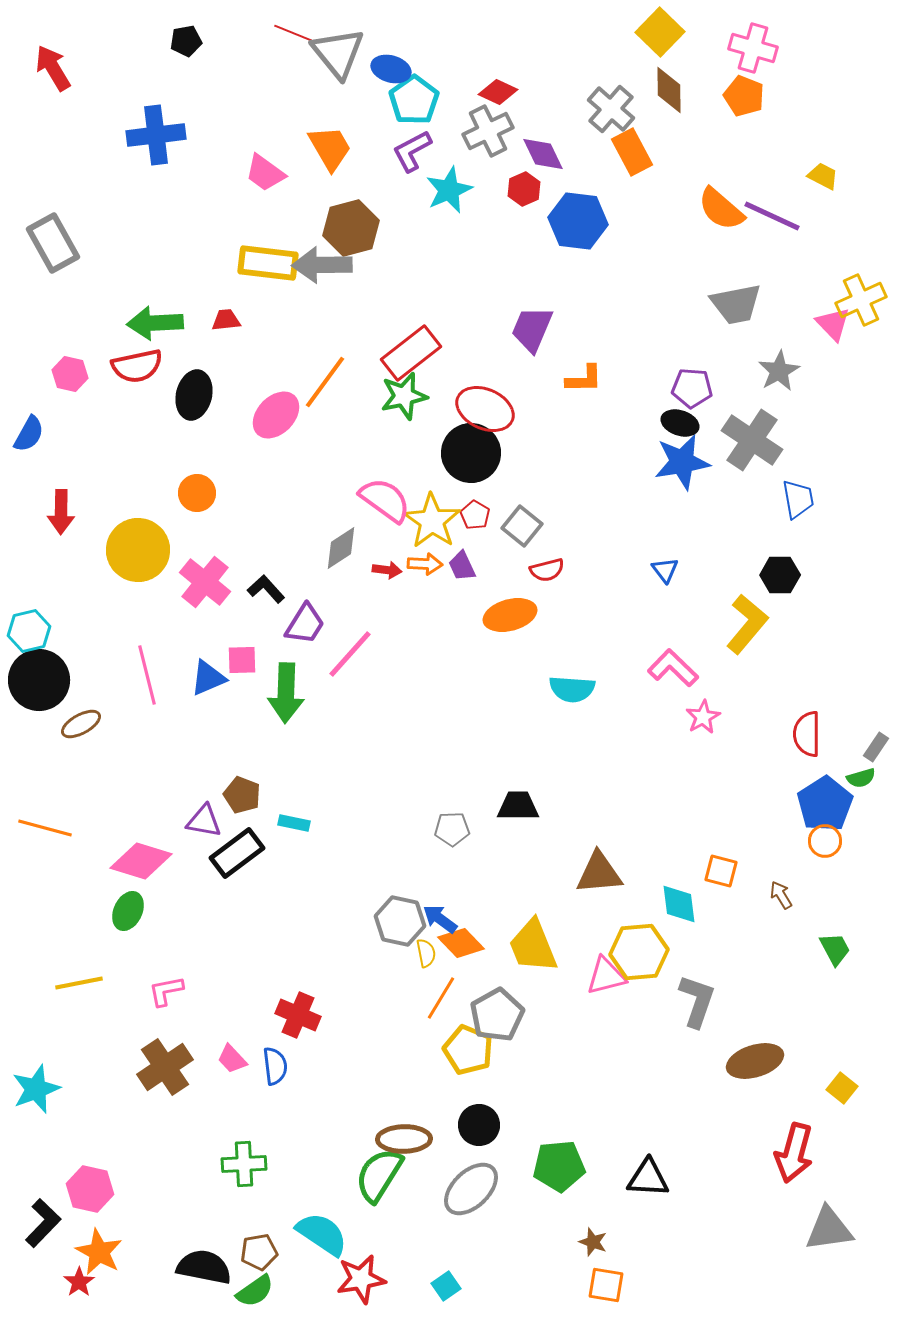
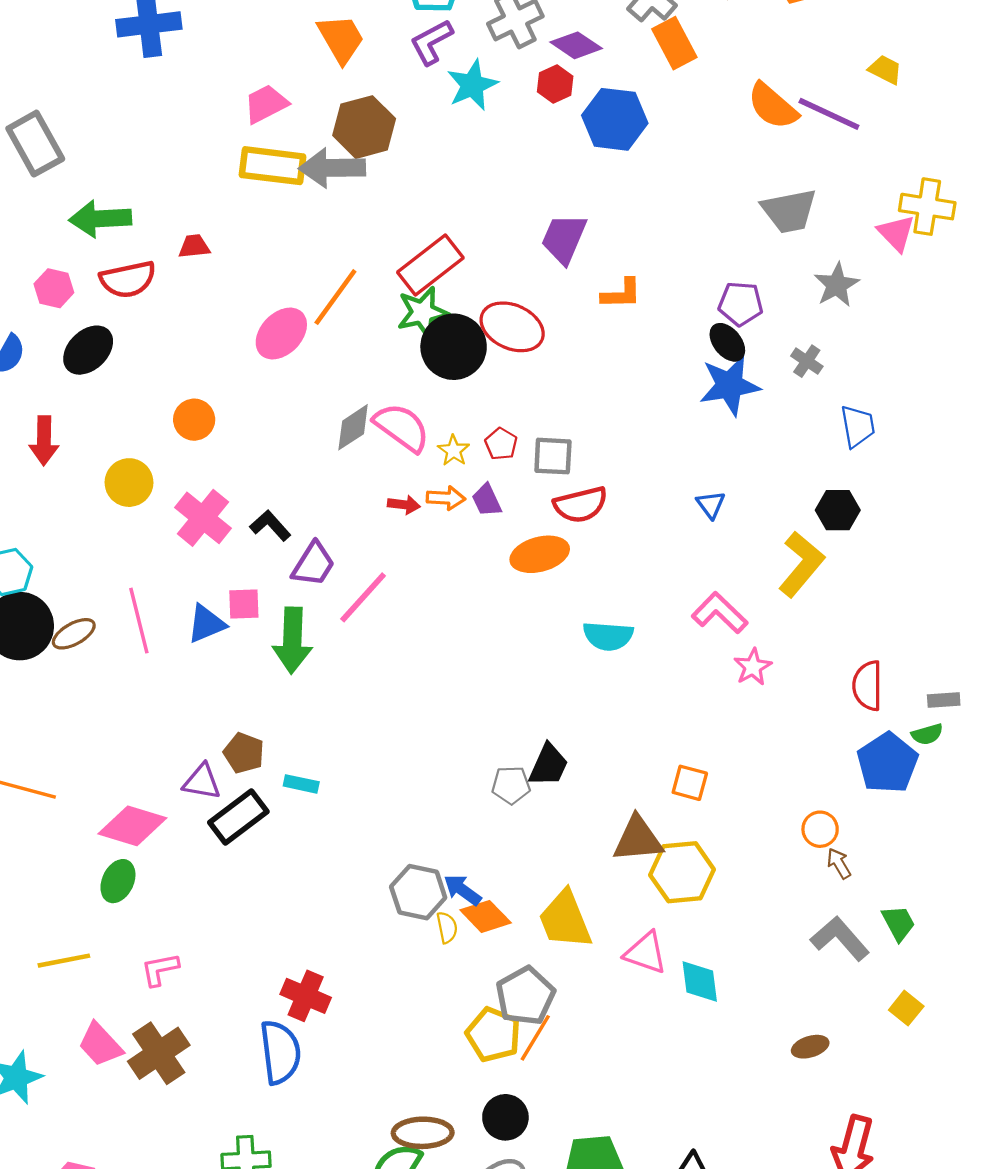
purple diamond: (543, 154) -> (576, 45), turned -30
pink trapezoid: (265, 173) -> (266, 104), moved, turned 117
yellow cross: (861, 300) -> (927, 207), turned 33
red trapezoid: (226, 320) -> (194, 246), moved
green arrow: (155, 323) -> (100, 219), moved
black ellipse: (194, 395) -> (88, 350), moved, turned 33
black ellipse: (680, 423) -> (727, 342), turned 33
gray cross: (752, 440) -> (807, 361), size x0.5
black circle: (471, 453) -> (454, 347), moved
yellow star: (432, 521) -> (454, 451), size x0.5
gray square: (522, 526) -> (553, 456), turned -36
gray diamond: (341, 548) -> (353, 427), moved
yellow circle: (138, 550) -> (129, 483), size x0.7
red semicircle: (547, 570) -> (581, 505), size x1.4
brown ellipse: (81, 724) -> (74, 634), moved
gray rectangle: (876, 747) -> (944, 700), turned 52
black trapezoid: (518, 806) -> (549, 765), turned 114
gray pentagon: (452, 829) -> (511, 785), moved
orange circle: (825, 841) -> (820, 829), moved
orange square: (721, 871) -> (690, 783), moved
cyan diamond: (679, 904) -> (700, 982), moved
yellow hexagon: (639, 952) -> (682, 872), moved
pink triangle: (606, 976) -> (646, 953), turned 33
orange line: (441, 998) -> (535, 1038), moved
gray L-shape: (697, 1001) -> (840, 938), moved, turned -60
pink trapezoid: (232, 1059) -> (100, 1044), moved, size x1.4
brown ellipse: (755, 1061) -> (810, 1047), size x0.6
blue semicircle: (275, 1066) -> (280, 1052), size x1.5
yellow square: (842, 1088) -> (906, 1008), moved

